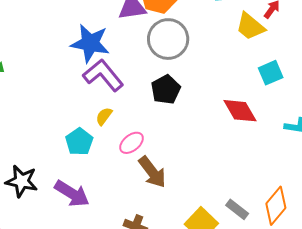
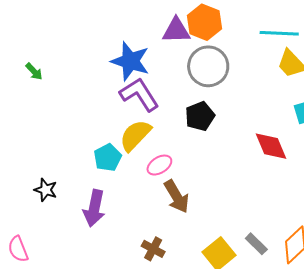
yellow semicircle: (104, 116) -> (135, 135), size x1.8
black star: (22, 181) -> (46, 190), size x0.7
purple arrow: (72, 194) -> (94, 208), turned 63

